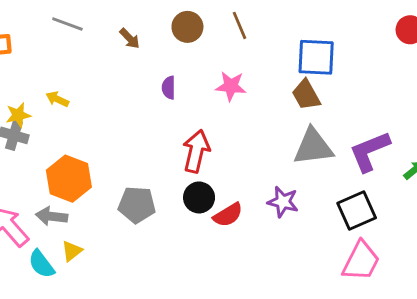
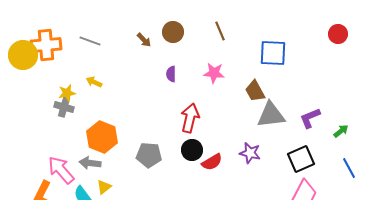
gray line: (67, 24) -> (90, 41), moved
brown circle: (187, 27) -> (173, 32), moved
brown trapezoid: (306, 95) -> (255, 91), moved
purple L-shape: (370, 151) -> (310, 118), size x0.7

